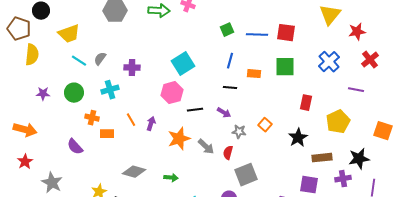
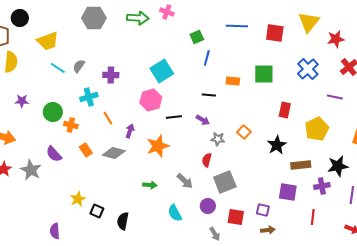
green square: (227, 30) -> (197, 37), moved
red square: (286, 33) -> (275, 33), moved
blue line: (257, 35) -> (237, 26), moved
blue line: (230, 61) -> (207, 58), moved
green circle: (74, 93) -> (53, 112), moved
orange line: (131, 120) -> (108, 118), moved
orange rectangle: (107, 134) -> (86, 150), moved, turned 56
gray arrow: (206, 147) -> (185, 181), moved
gray diamond: (134, 172) -> (114, 153), moved
gray star: (52, 183) -> (31, 170), moved

